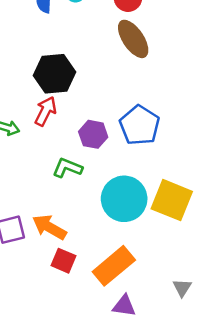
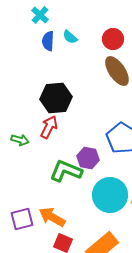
purple hexagon: (93, 134) -> (88, 158), moved
green L-shape: (67, 168) -> (66, 171), size x1.4

